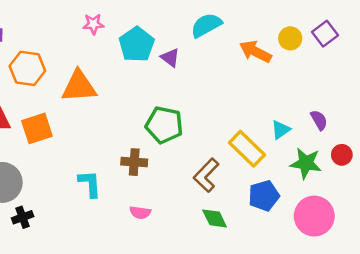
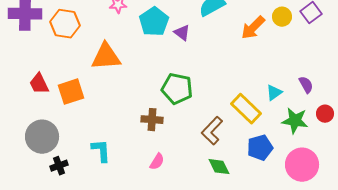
orange arrow: (255, 52) -> (253, 28), turned -72
orange hexagon: (27, 68) -> (65, 24), moved
cyan L-shape: (90, 184) -> (101, 151), moved
pink semicircle: (140, 212) -> (157, 162), turned -66

